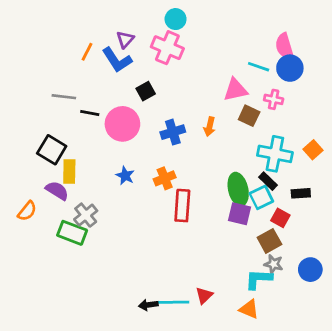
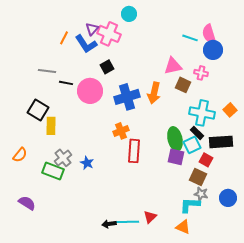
pink cross: (167, 48) -> (109, 34), moved
cyan line: (259, 67) -> (190, 38), moved
orange arrow: (210, 127) -> (154, 93), size x1.5
blue cross: (173, 132) -> (127, 97), size x1.4
blue star: (125, 176) -> (87, 163), moved
purple semicircle: (57, 191) -> (27, 203), moved
black rectangle: (301, 193) -> (221, 142), size x1.6
brown square: (269, 241) -> (198, 177), turned -36

